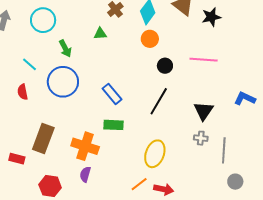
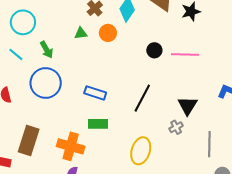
orange circle: (150, 39) -> (108, 33), moved
cyan line: (29, 64) -> (16, 54), moved
black circle: (165, 66) -> (154, 50), moved
blue rectangle: (112, 94) -> (95, 93), turned -30
gray cross: (201, 138) -> (176, 127), moved, turned -32

